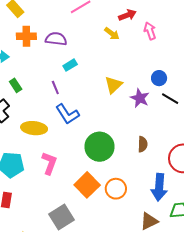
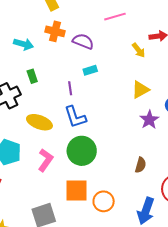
yellow triangle: (114, 85) -> (140, 90), moved
green circle: (100, 147) -> (82, 151), moved
orange square: (87, 185) -> (77, 190), turned 30

